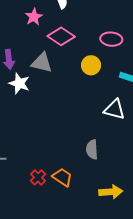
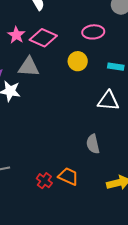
pink star: (34, 17) -> (16, 35), moved

